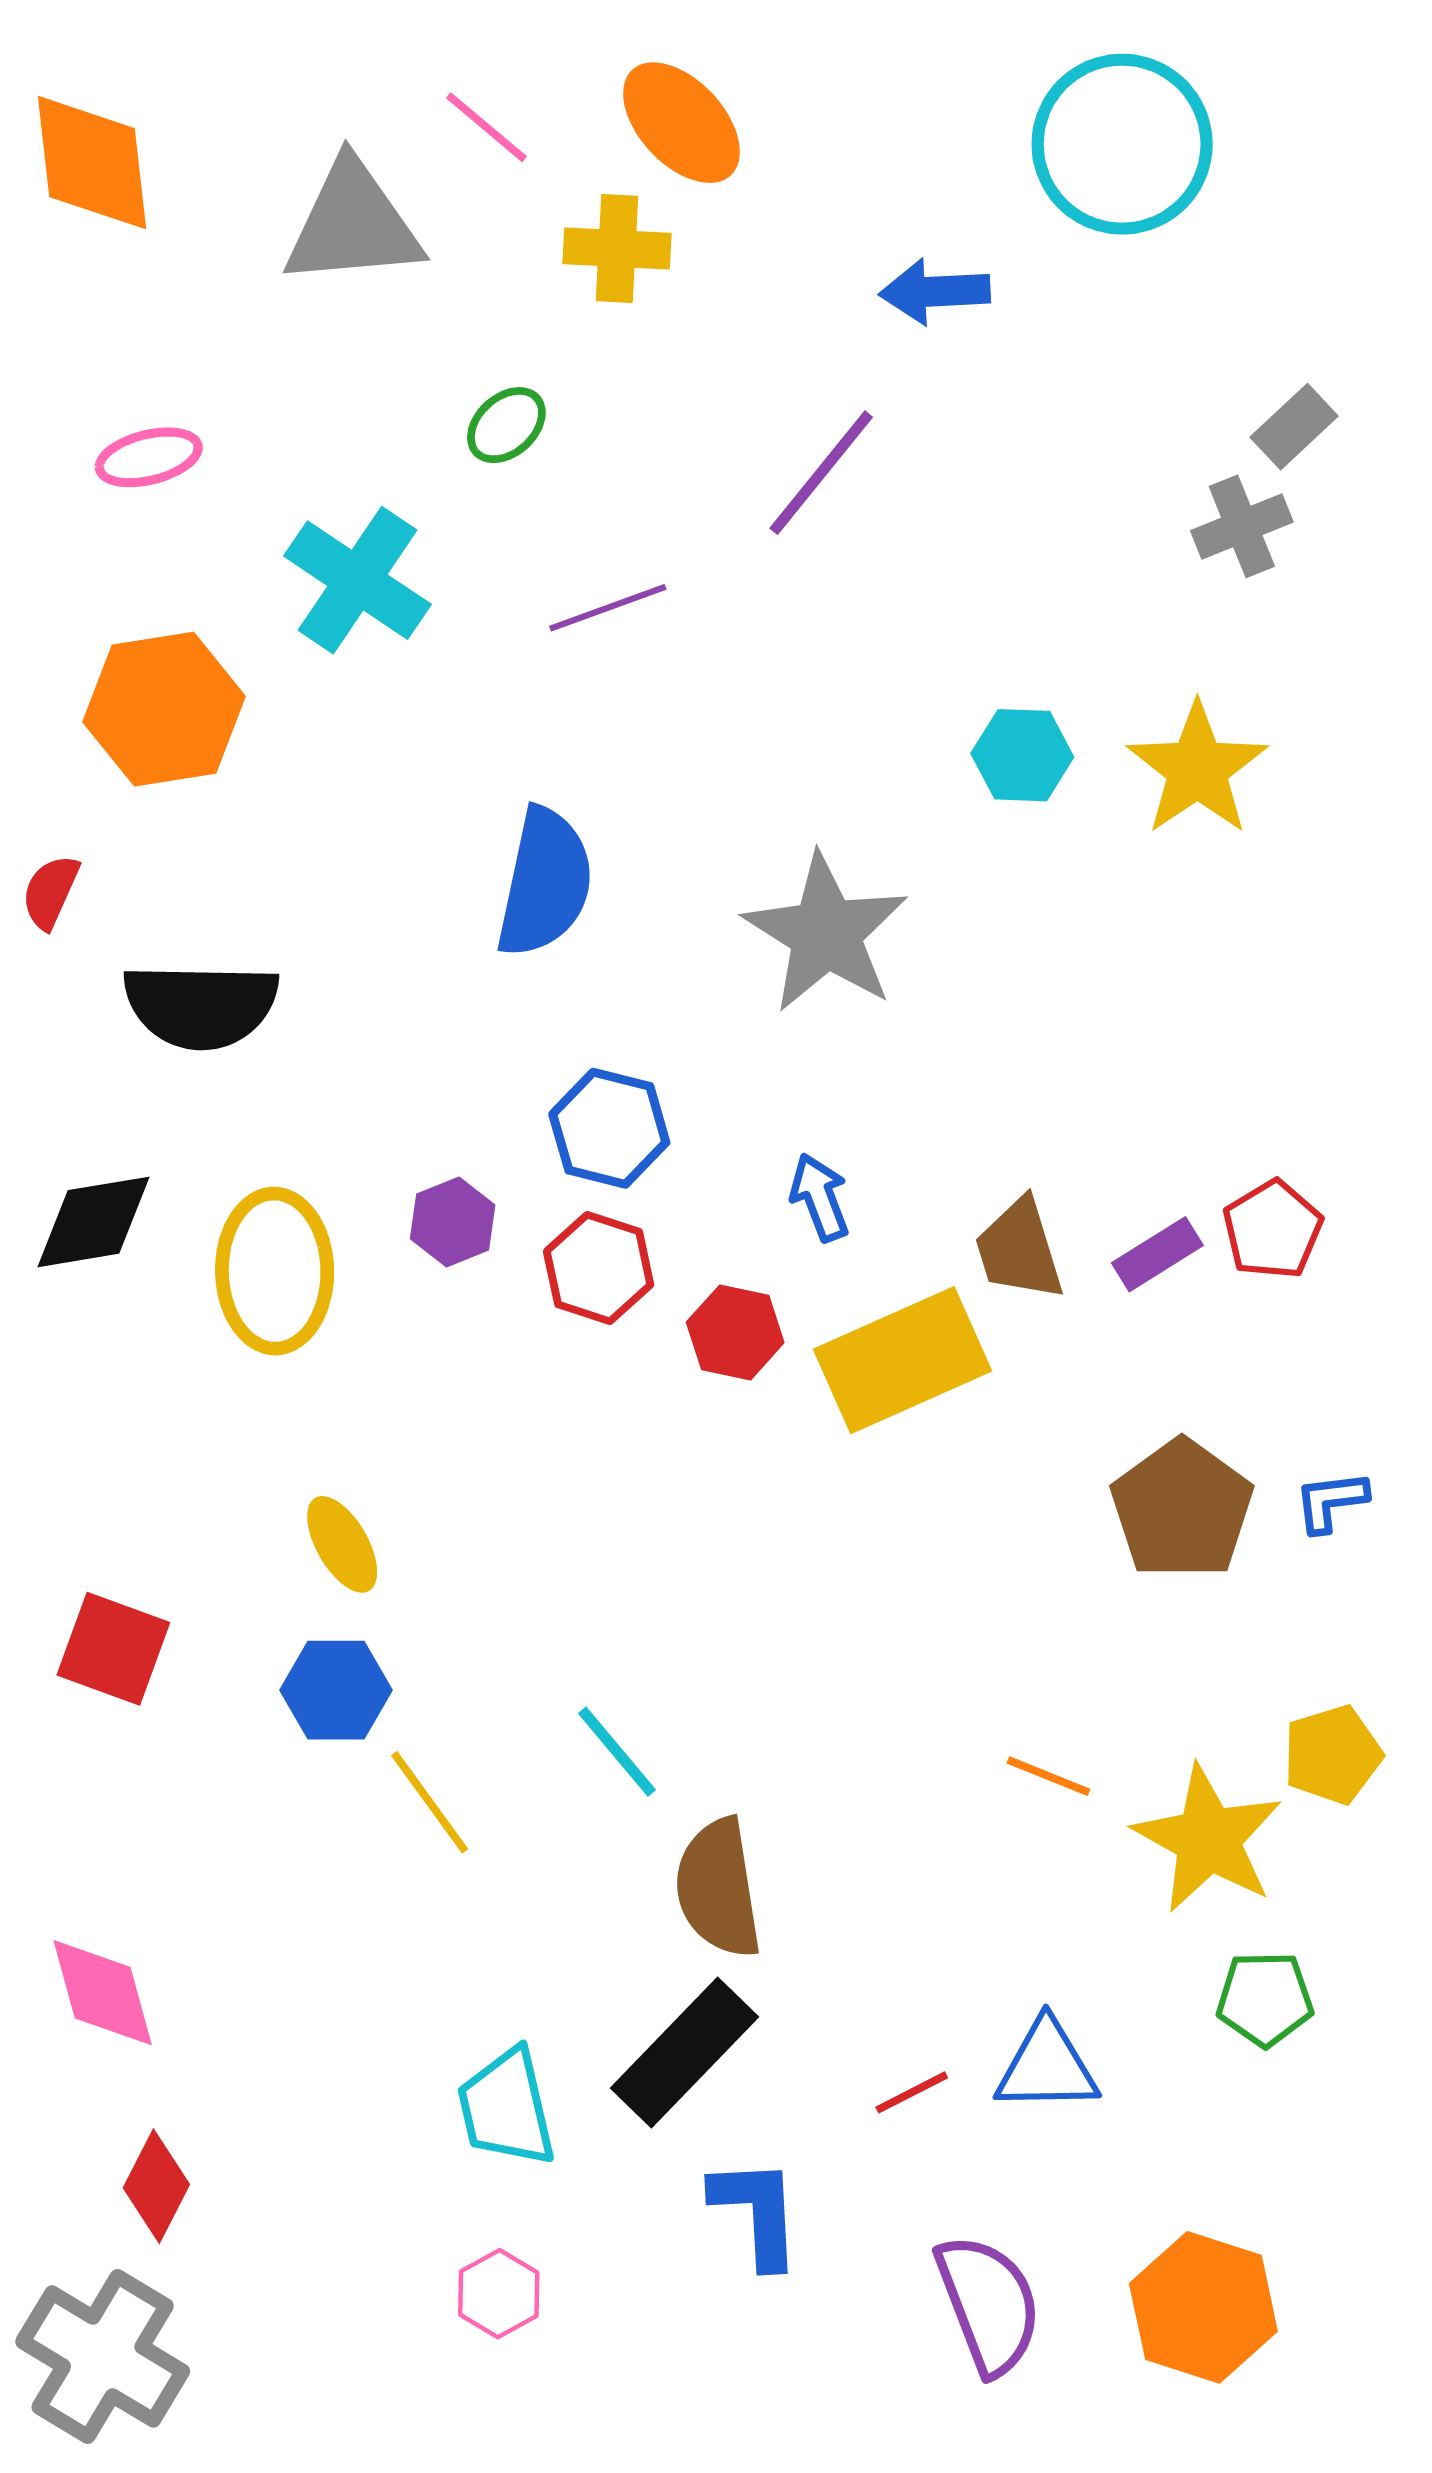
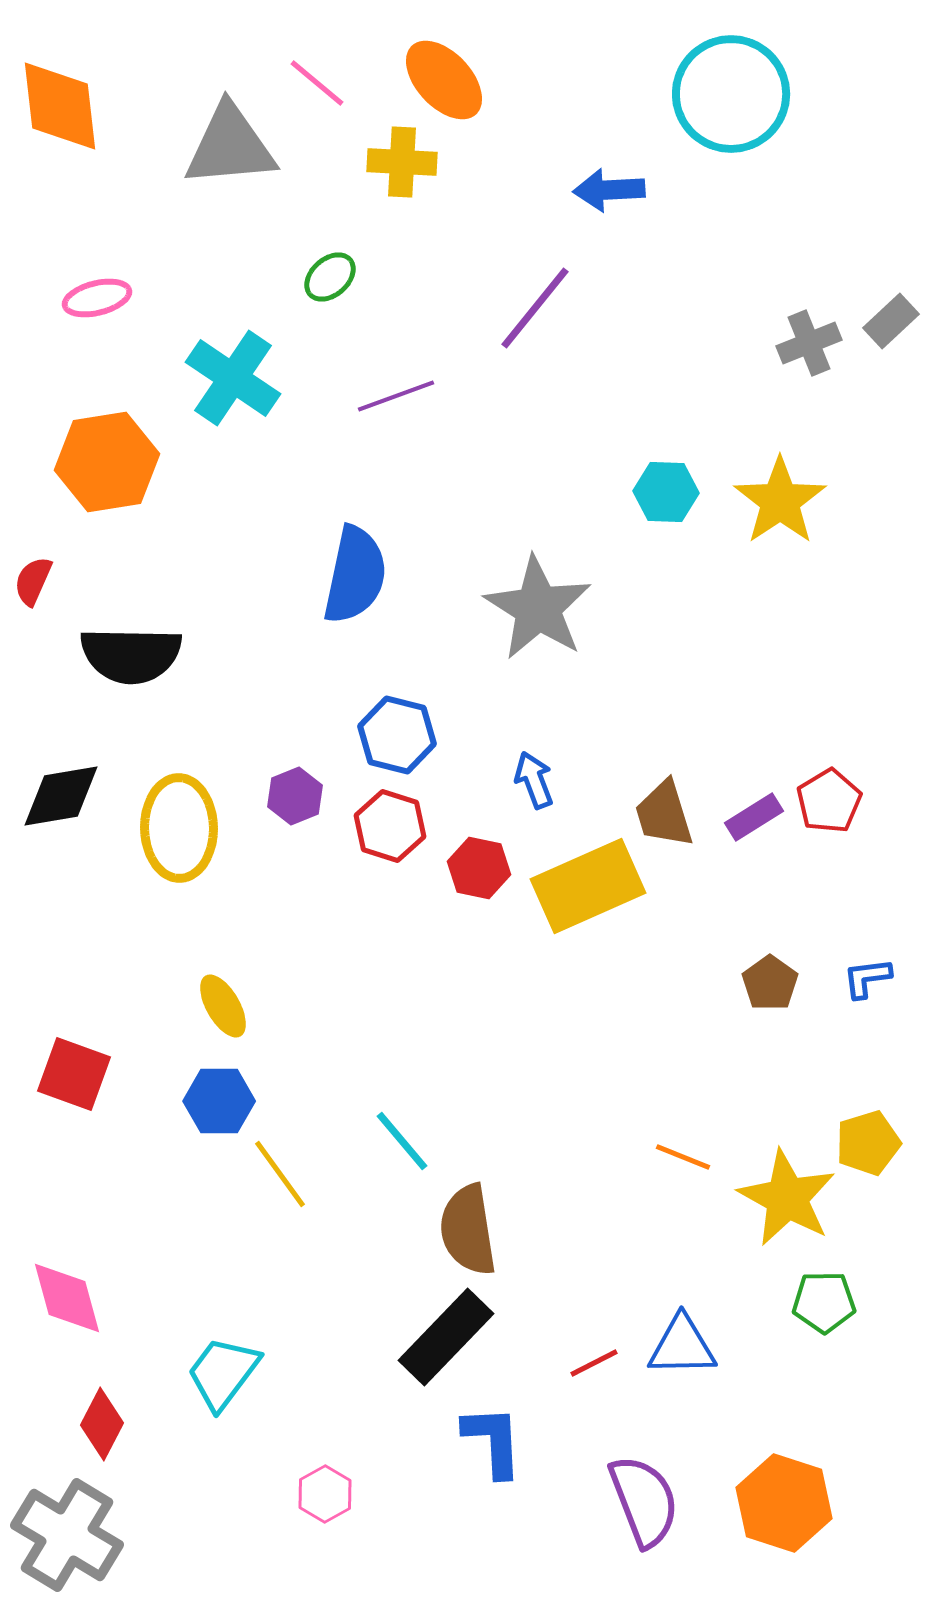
gray rectangle: (1294, 427) -> (891, 321), moved
brown pentagon: (1182, 1509) -> (770, 983), size x0.6
cyan trapezoid: (506, 2108) -> (223, 1373), moved, turned 50

